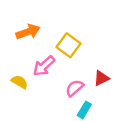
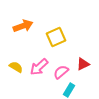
yellow square: (68, 45) -> (56, 37), turned 30
pink arrow: (44, 66) -> (39, 67), moved

